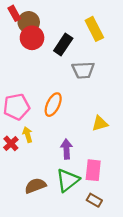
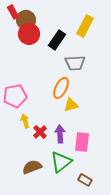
yellow rectangle: (94, 29) -> (85, 26), turned 55
orange ellipse: (53, 105) -> (61, 88), moved
yellow triangle: (100, 123) -> (71, 105), moved
red cross: (11, 143) -> (40, 132), moved
pink rectangle: (93, 170) -> (82, 142), moved

